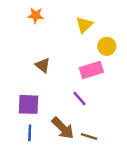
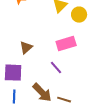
yellow circle: (107, 46) -> (79, 15), moved
brown triangle: (43, 65) -> (26, 48), moved, turned 40

